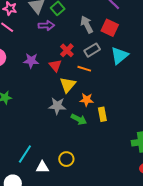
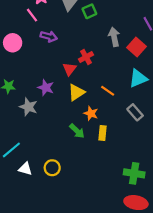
purple arrow: (46, 25) -> (49, 36), moved
gray rectangle: (92, 50) -> (135, 112), moved, turned 63
purple star: (31, 61) -> (46, 88), moved
orange line: (84, 69) -> (108, 91), moved
gray star: (57, 106) -> (28, 107), moved

